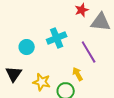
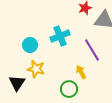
black triangle: (14, 74) -> (17, 83), moved
yellow star: (42, 82) -> (36, 69), moved

